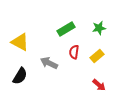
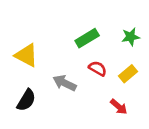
red semicircle: (74, 52) -> (98, 68), turned 112
red arrow: (99, 85) -> (119, 107), moved

